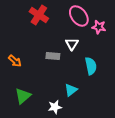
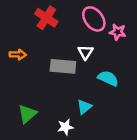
gray rectangle: (53, 56) -> (63, 66), size x1.5
orange arrow: (15, 61) -> (18, 55), moved, turned -40
cyan semicircle: (91, 66) -> (108, 78), turned -54

